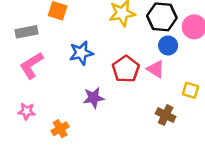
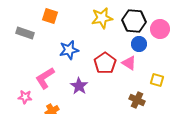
gray rectangle: (27, 32) -> (25, 33), turned 30
pink L-shape: (31, 65) -> (45, 78), moved
purple star: (94, 98) -> (79, 86), turned -30

